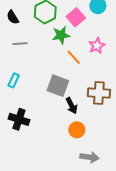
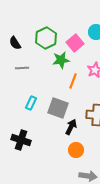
orange line: (74, 57) -> (73, 81), turned 63
cyan rectangle: (14, 80) -> (31, 103), moved
black arrow: (72, 106) -> (71, 127), turned -126

